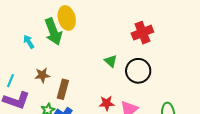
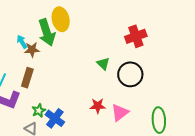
brown star: (42, 75) -> (32, 50), moved
brown rectangle: (63, 89) -> (27, 78), moved

